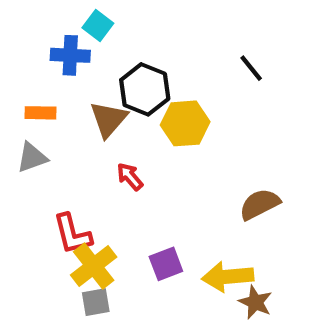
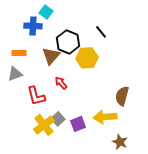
black line: (251, 68) -> (101, 32), moved
brown semicircle: (260, 204) -> (122, 96), turned -48
red L-shape: (72, 234) -> (36, 96), moved
yellow arrow: (228, 277) -> (105, 117), moved
gray square: (96, 302) -> (58, 119), moved, turned -32

